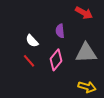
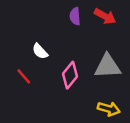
purple semicircle: (60, 31) -> (75, 16), moved
red line: (29, 61) -> (24, 76), moved

